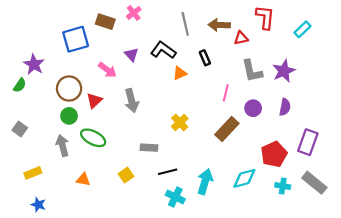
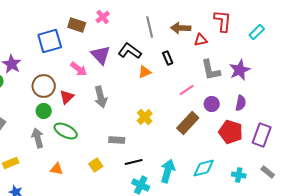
purple triangle: (131, 55) -> (101, 55), size x1.5
pink line: (226, 93) -> (187, 90), turned 42
red pentagon: (274, 154) -> (231, 132), moved, turned -30
gray rectangle: (314, 183) -> (268, 172), size x0.6

